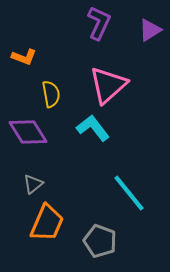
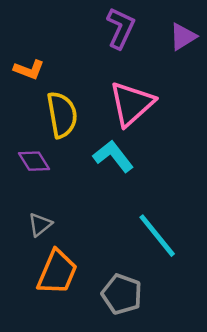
yellow semicircle: (51, 94) -> (62, 115), size x1.4
purple diamond: (28, 132) -> (34, 161), size x0.7

